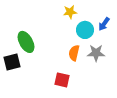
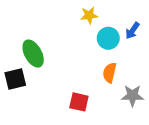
orange semicircle: (74, 53) -> (110, 73), moved
gray star: (96, 53) -> (132, 96), moved

